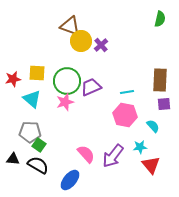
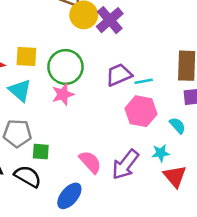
purple cross: (101, 45) -> (110, 20), size x1.5
purple trapezoid: (91, 87) -> (119, 75), moved
green square: (39, 145) -> (41, 152), moved, turned -32

